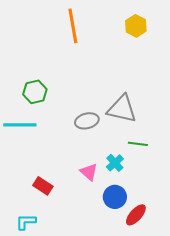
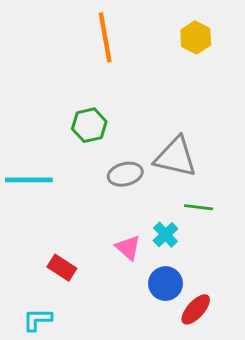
green hexagon: (35, 92) -> (89, 125), moved

